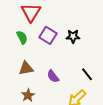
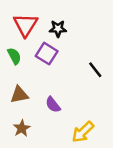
black star: (73, 36) -> (58, 29), moved
black line: (87, 74) -> (95, 70), moved

